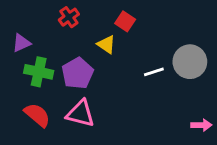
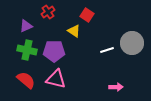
purple triangle: (21, 43) -> (26, 26), moved
purple pentagon: (78, 73) -> (54, 51), turned 30
pink arrow: (201, 125) -> (116, 87), moved

